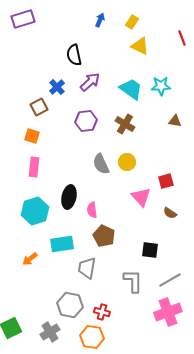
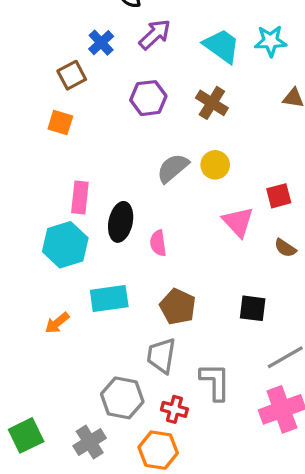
gray semicircle: (101, 164) -> (173, 168), turned 75
pink rectangle: (34, 167) -> (80, 197), moved
brown pentagon: (104, 236) -> (178, 307), moved
gray trapezoid: (87, 268) -> (161, 356), moved
gray L-shape: (133, 281) -> (215, 382), moved

